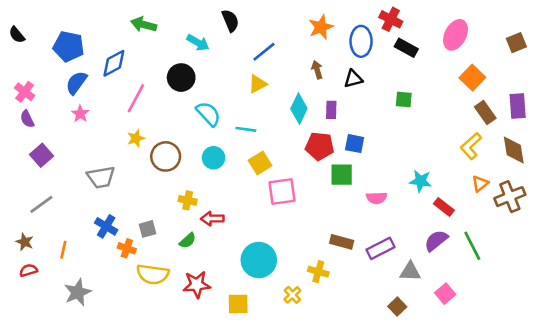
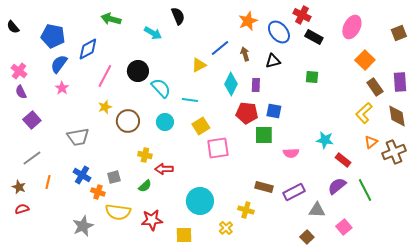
blue ellipse: (361, 41) -> (279, 32), turned -40
blue line: (264, 52) -> (220, 48), moved
black circle: (181, 78) -> (138, 71), moved
orange line: (63, 250) -> (48, 182), moved
gray star: (78, 292) -> (83, 226), moved

